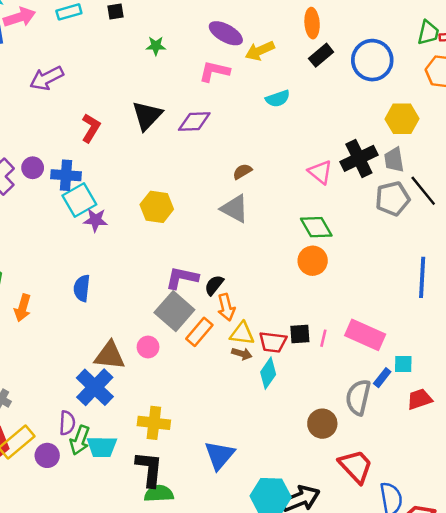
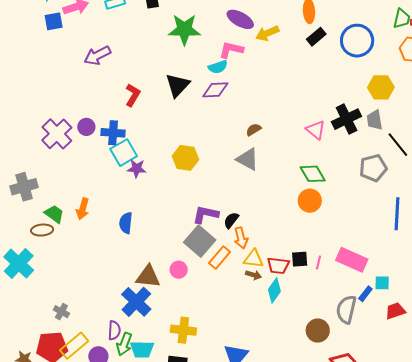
green star: (156, 46) -> (184, 29), size x2.0
cyan semicircle: (278, 99) -> (218, 67), moved
gray pentagon: (393, 199) -> (373, 168), moved
orange arrow: (23, 308) -> (83, 209), moved

